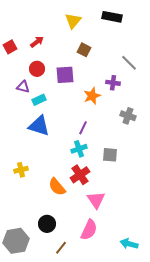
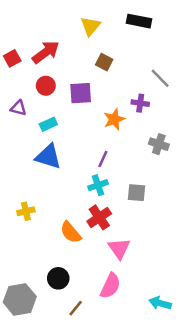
red arrow: (37, 42) -> (46, 52), size x1.6
purple triangle: (23, 87) -> (18, 108), moved

